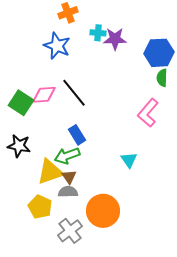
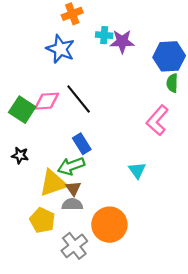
black star: (19, 146) -> (20, 155), size x0.7

